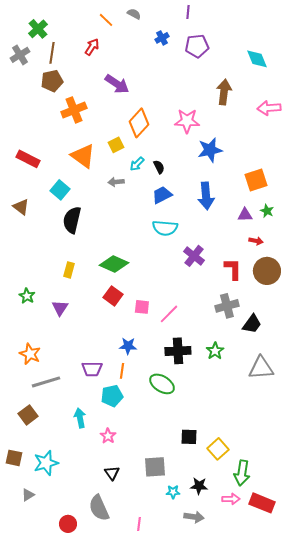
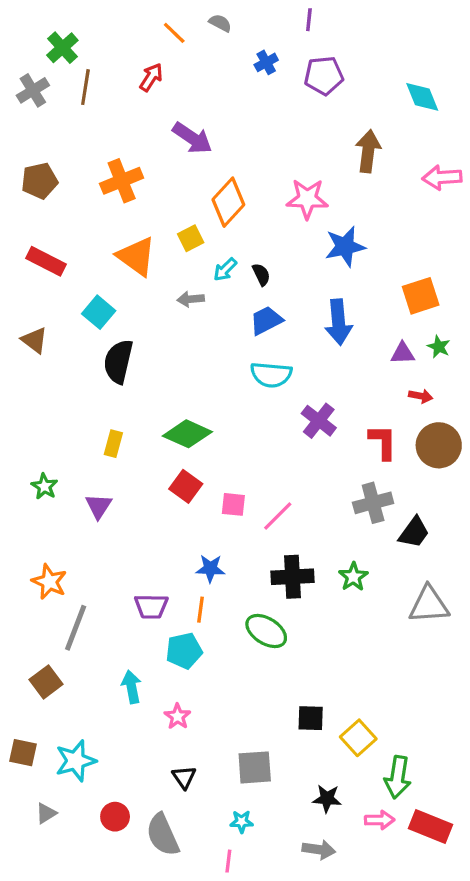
brown pentagon: (52, 81) -> (39, 181), moved
gray line: (46, 382) -> (76, 628), turned -52
cyan star: (173, 492) -> (242, 822), moved
red circle: (68, 524) -> (115, 817), moved

